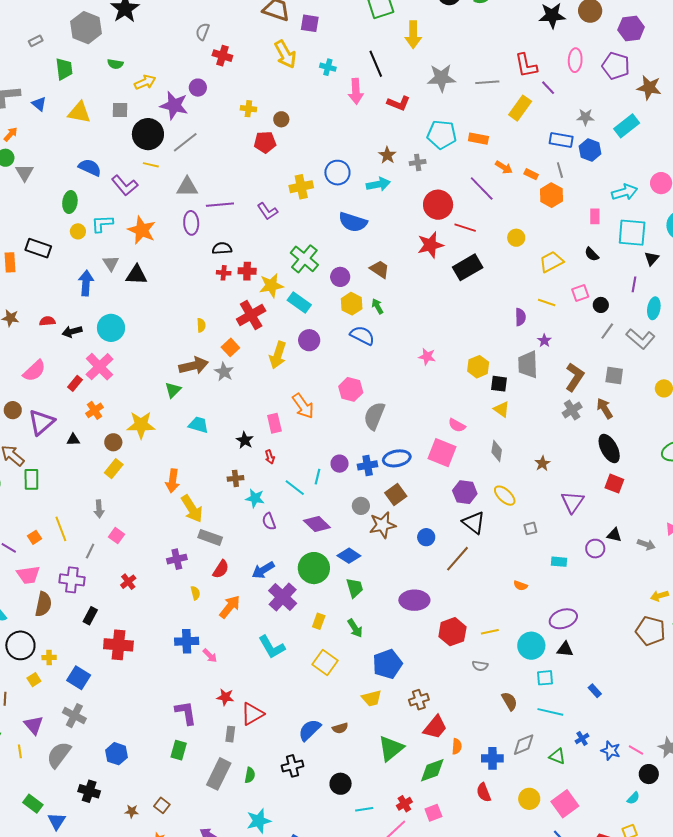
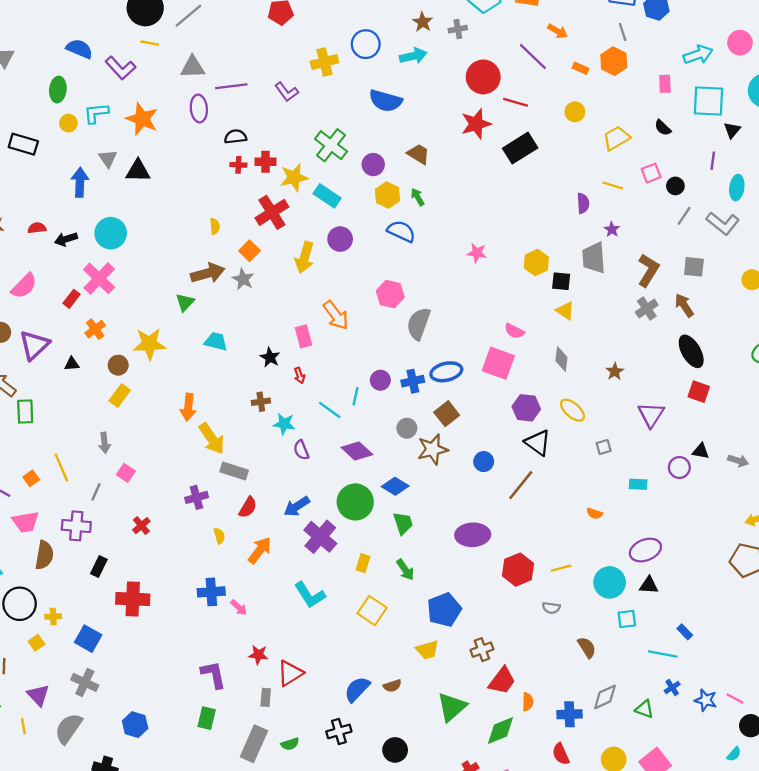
orange rectangle: (531, 174) -> (581, 68), moved
cyan line: (550, 712) -> (663, 654), moved
green semicircle: (250, 775) -> (290, 744), turned 63

